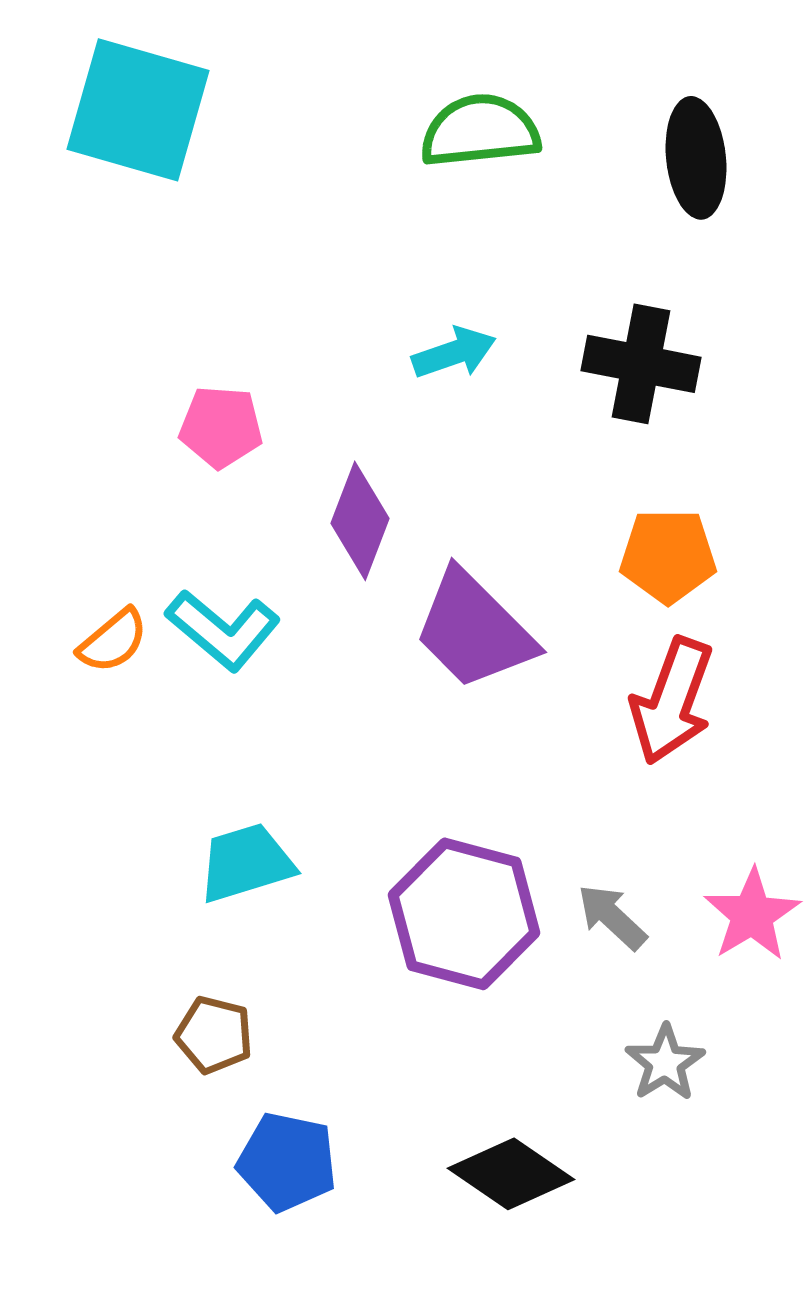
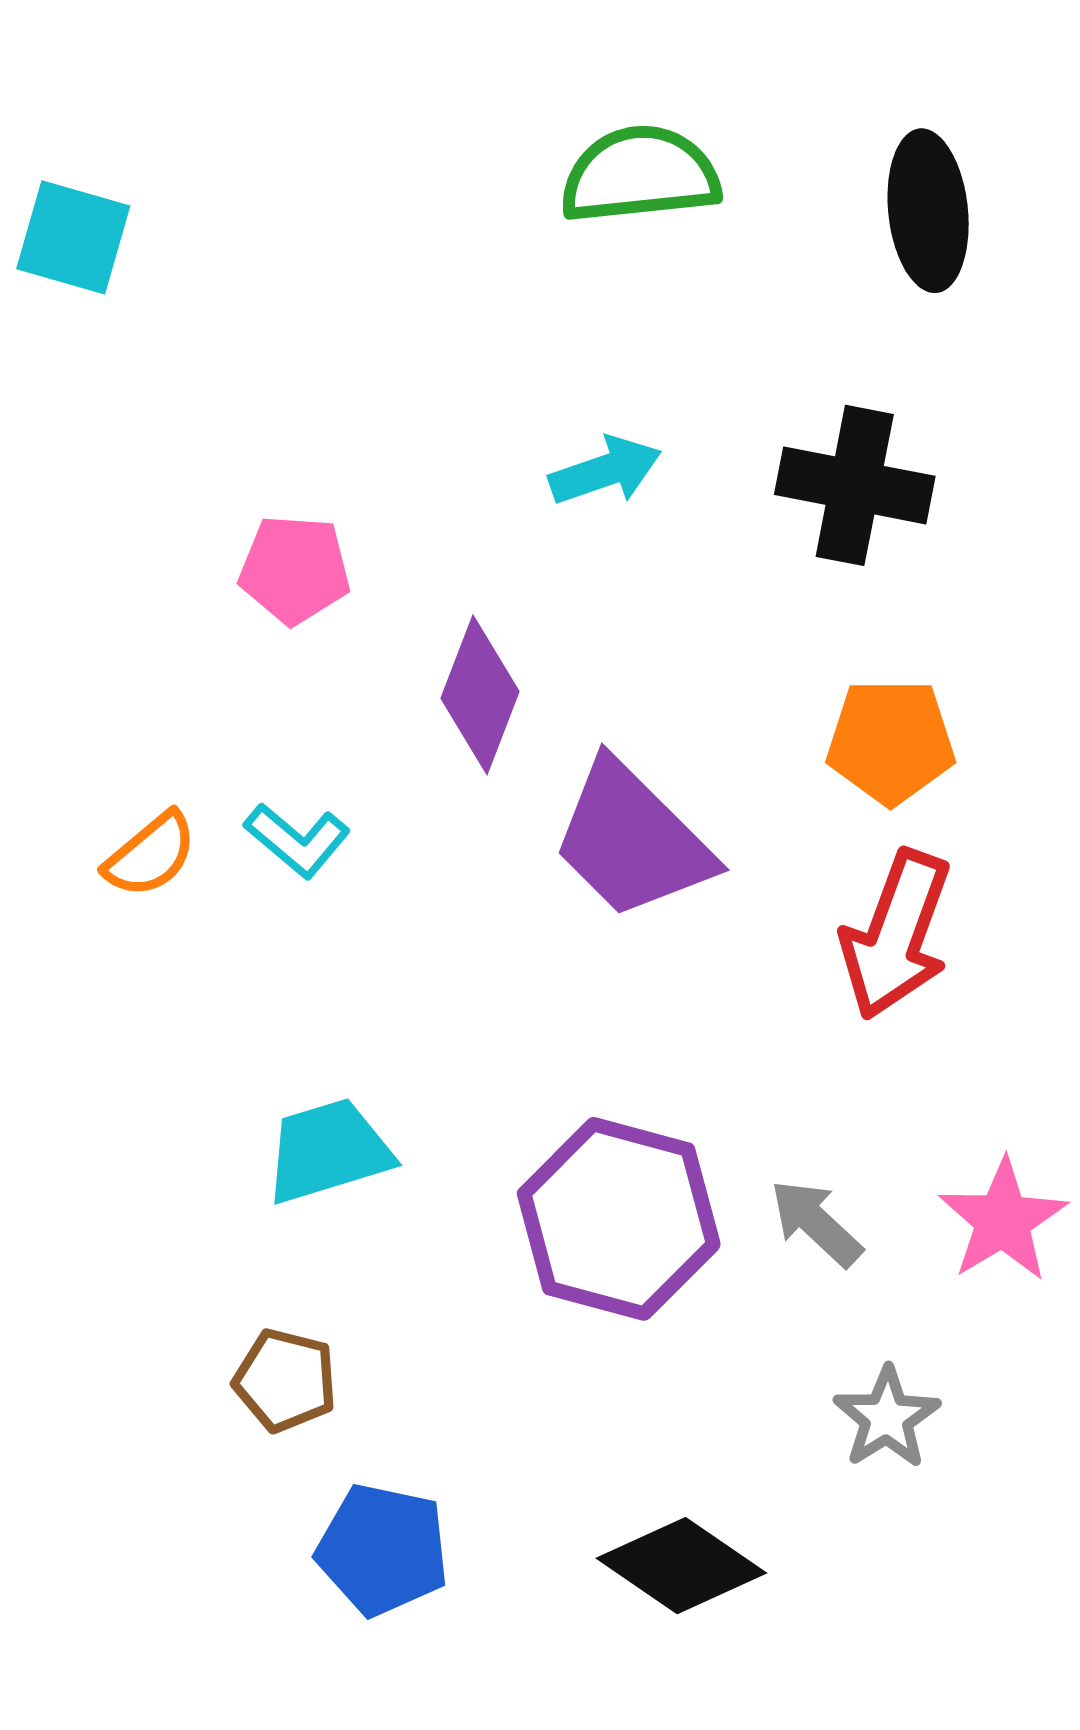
cyan square: (138, 110) -> (73, 237), moved, size x0.6
cyan L-shape: (223, 630) -> (297, 840), size x0.7

